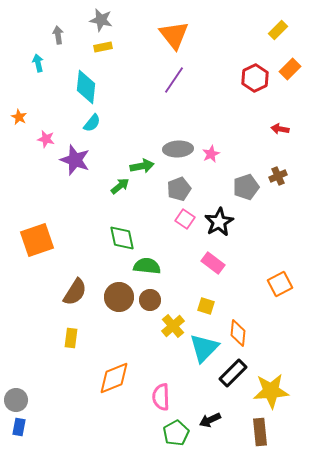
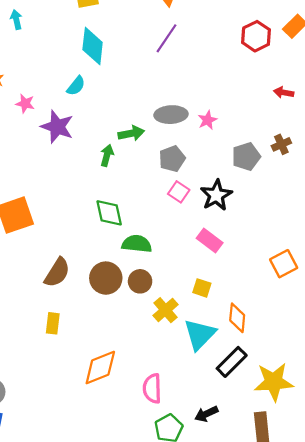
cyan diamond: (86, 87) -> (93, 46), moved
green arrow: (120, 186) -> (107, 155), turned -36

